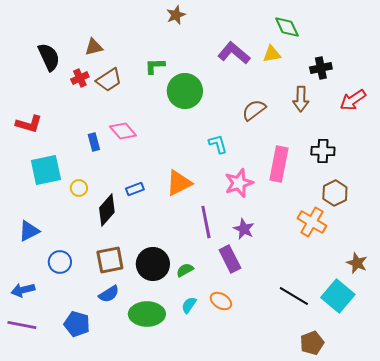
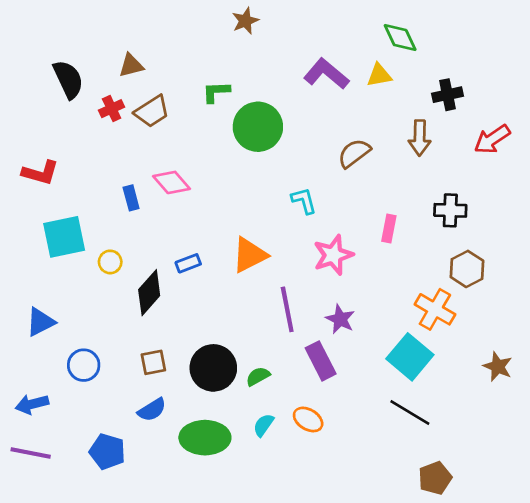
pink rectangle: (279, 164) -> (389, 228), size x0.6
brown square: (110, 260) -> (153, 362), size x0.7
cyan square: (338, 296) -> (410, 357), moved

